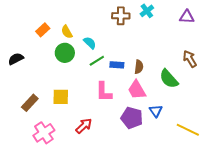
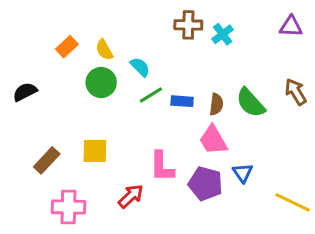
cyan cross: (147, 11) -> (223, 34), moved
green semicircle: (169, 79) -> (251, 103), moved
pink L-shape: (104, 92) -> (162, 167), moved
pink cross: (44, 133) -> (68, 207), turned 35

